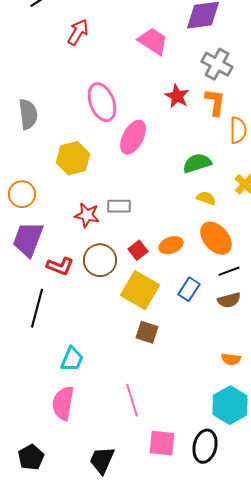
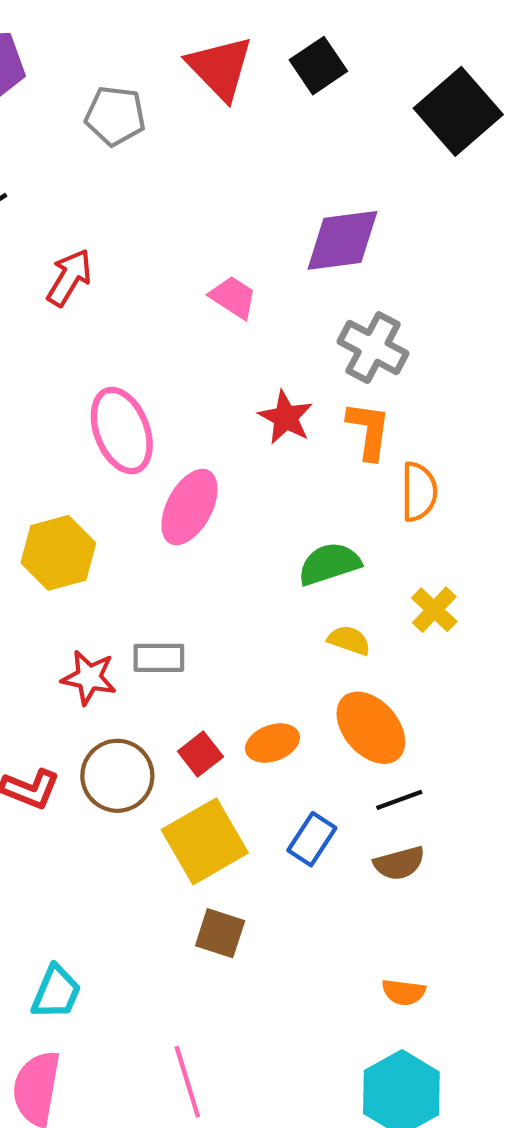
pink trapezoid: (153, 41) -> (233, 297), size x0.7
yellow square: (140, 290) -> (205, 841), turned 30

